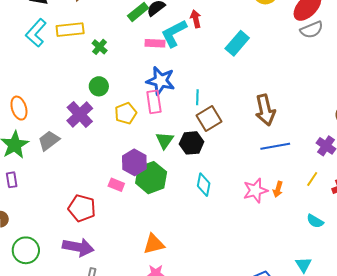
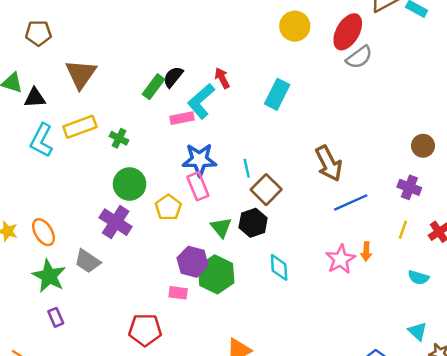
green circle: (99, 86) -> (130, 184), size x1.4
gray trapezoid: (49, 141) -> (87, 261), turned -95

